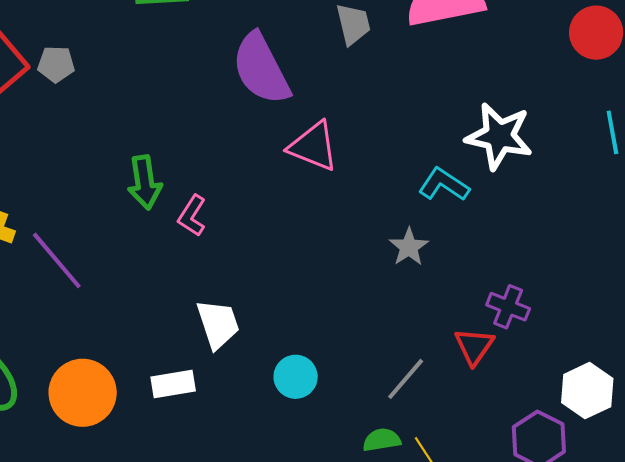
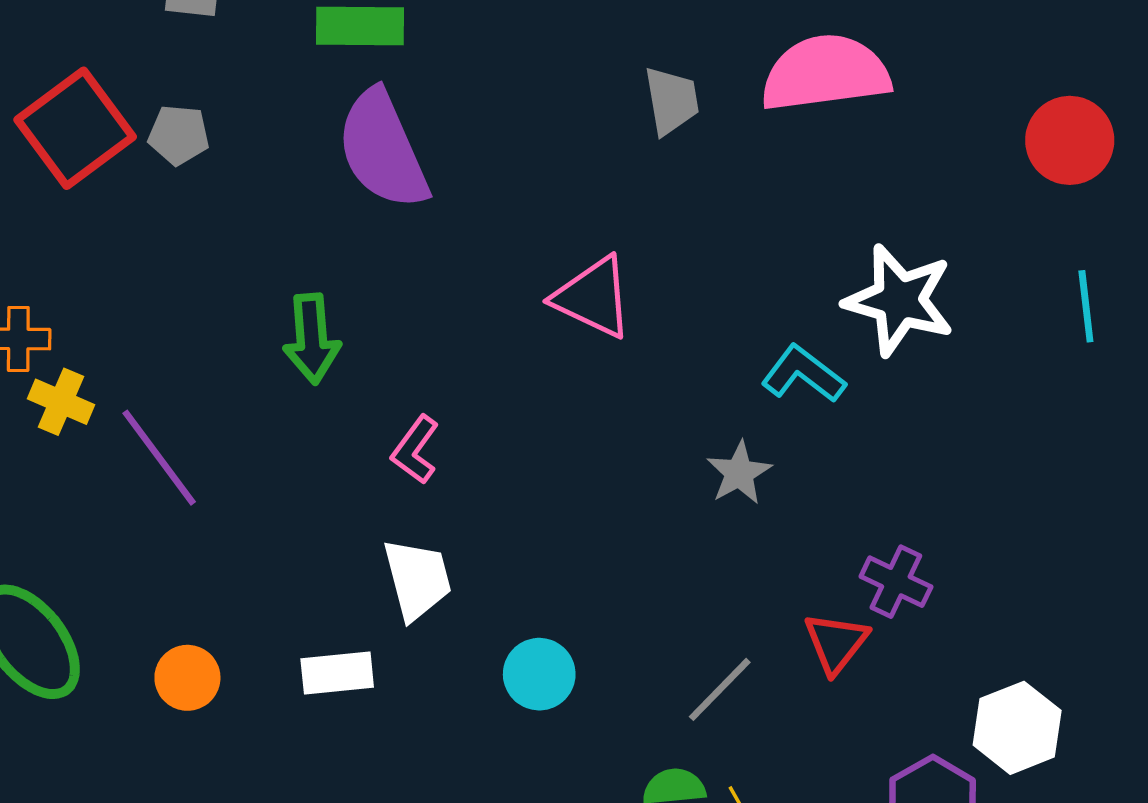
purple semicircle: (261, 69) -> (383, 149), moved
pink L-shape: (192, 216) -> (415, 450), moved
orange circle: (83, 393) -> (187, 678), size x0.6

